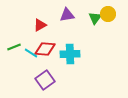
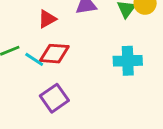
cyan cross: (70, 54) -> (128, 61), moved

